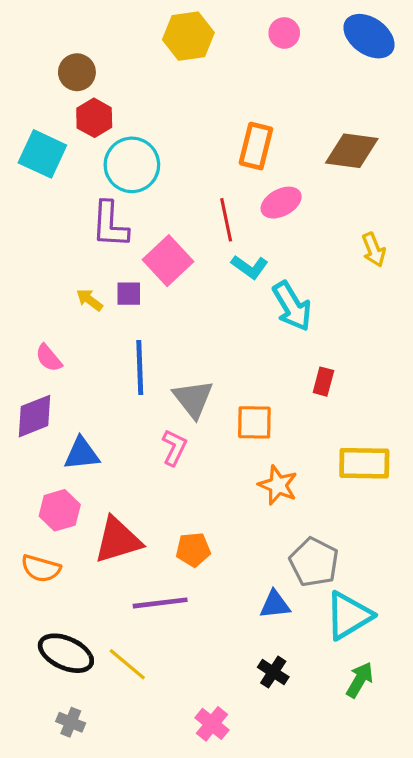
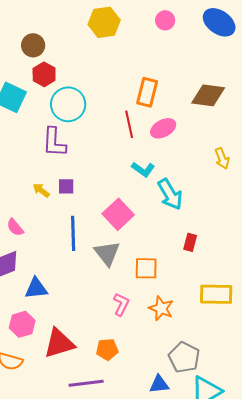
red line: (226, 220) -> (129, 124), moved
pink square: (168, 261) -> (118, 214), moved
pink L-shape: (174, 448) -> (121, 304), moved

